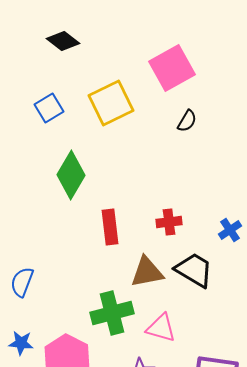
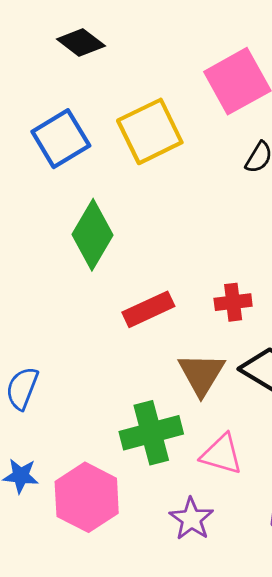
blue square: (49, 108) -> (61, 139), size x1.4
red rectangle: (110, 227) -> (148, 309), turned 72
brown triangle: (147, 272) -> (201, 374), turned -48

